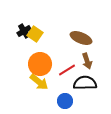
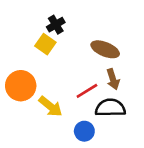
black cross: (24, 31) -> (56, 25), moved
orange circle: (40, 64) -> (21, 86), moved

